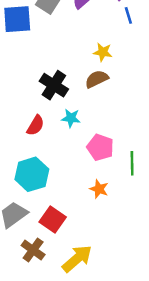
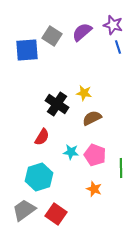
yellow star: (103, 52) -> (84, 93), moved
brown semicircle: (97, 79) -> (92, 118), moved
cyan star: (71, 118) -> (71, 152), moved

